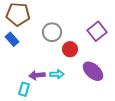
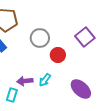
purple ellipse: (93, 71) -> (81, 89), moved
cyan arrow: (57, 74) -> (45, 80), turned 128

